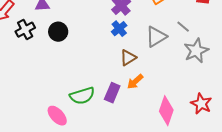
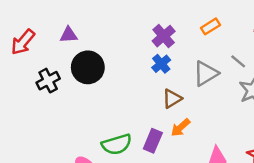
black cross: (25, 30) -> (48, 81), moved
black circle: (58, 32) -> (88, 67), size x1.4

